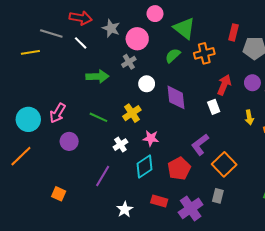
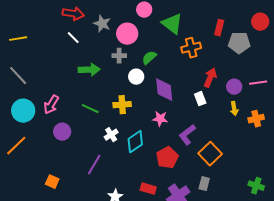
gray line: (51, 34) -> (18, 76), moved, turned 30
yellow line: (30, 52) -> (18, 39), moved
green semicircle: (173, 56) -> (149, 58), moved
gray cross: (129, 62) -> (119, 56), turned 32
purple circle: (252, 83) -> (234, 87), moved
yellow cross: (132, 113) -> (122, 105), turned 30
pink star: (151, 138) -> (160, 119), moved
cyan diamond: (145, 167) -> (135, 142), moved

